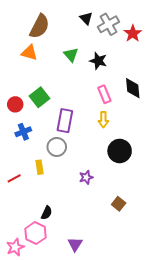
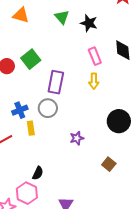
blue cross: (23, 132) -> (20, 110), moved
black circle: (120, 151) -> (119, 121), moved

